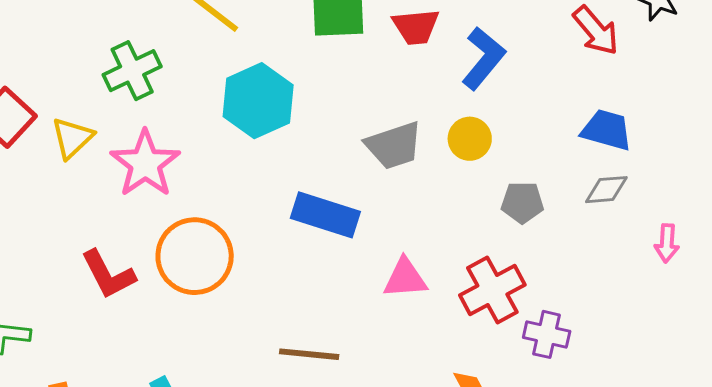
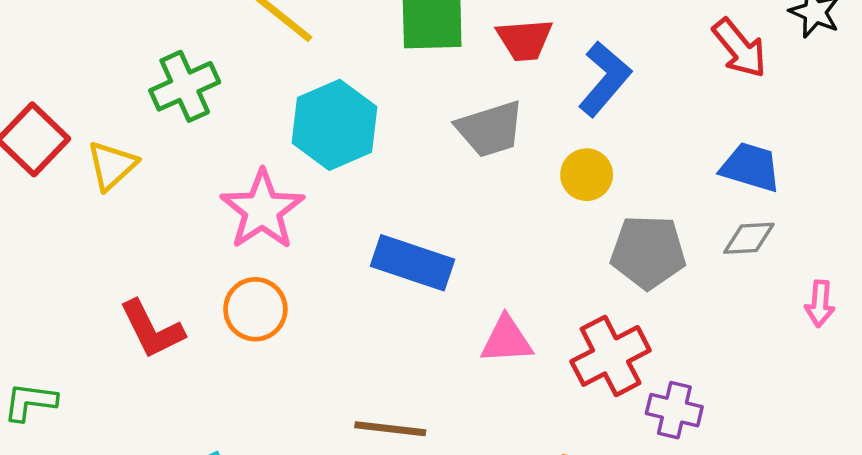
gray trapezoid: (394, 146) -> (490, 129), moved
pink star: (145, 164) -> (262, 210), moved
gray pentagon: (522, 202) -> (648, 252), size x1.5
orange circle: (195, 256) -> (255, 309), size x0.7

